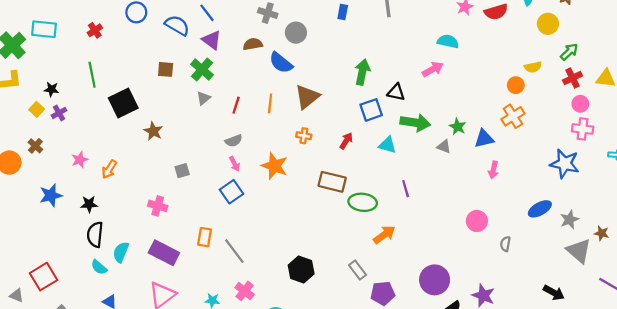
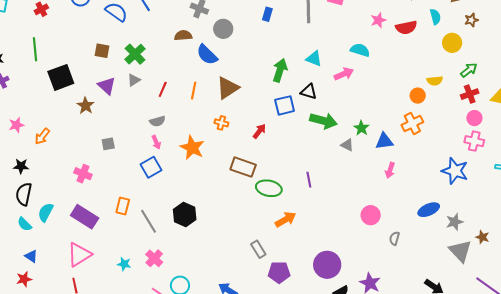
purple triangle: (212, 40) -> (107, 86), moved
cyan triangle: (387, 145) -> (314, 59), moved
black hexagon: (301, 269) -> (185, 215), moved

